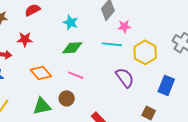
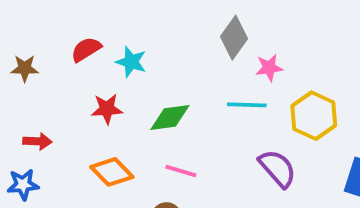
cyan star: (71, 23) -> (131, 62), moved
red star: (25, 39) -> (107, 109), moved

